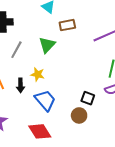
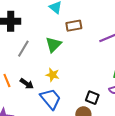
yellow star: (38, 74) -> (52, 75), moved
black arrow: (21, 85) -> (27, 84), turned -56

